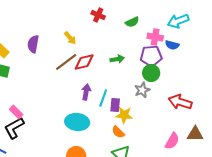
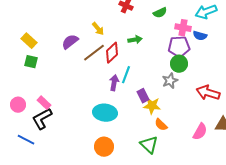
purple semicircle: (33, 44) -> (70, 42), moved, turned 42
green arrow: (117, 59) -> (135, 40), moved
red diamond: (84, 62) -> (112, 53), turned -30
cyan line: (103, 98) -> (126, 75), moved
purple rectangle: (115, 105) -> (143, 96), turned -32
orange semicircle: (118, 132) -> (161, 125), moved

